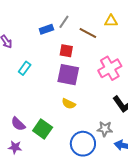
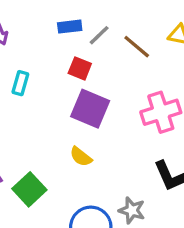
gray line: (64, 22) -> (99, 35), moved
red square: (66, 51) -> (80, 68), moved
cyan rectangle: (25, 68) -> (20, 83), turned -32

